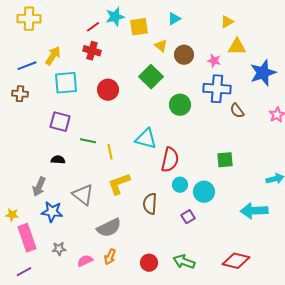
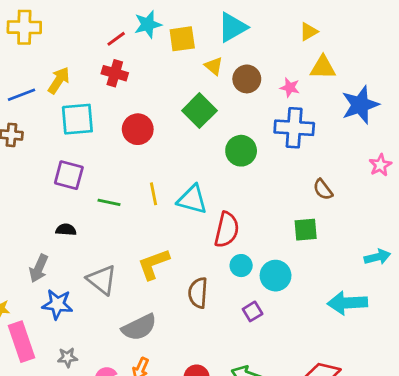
cyan triangle: (174, 19) -> (232, 27), size x1.6
brown semicircle: (237, 111) -> (323, 189), moved
yellow line: (110, 152) -> (154, 194), moved

